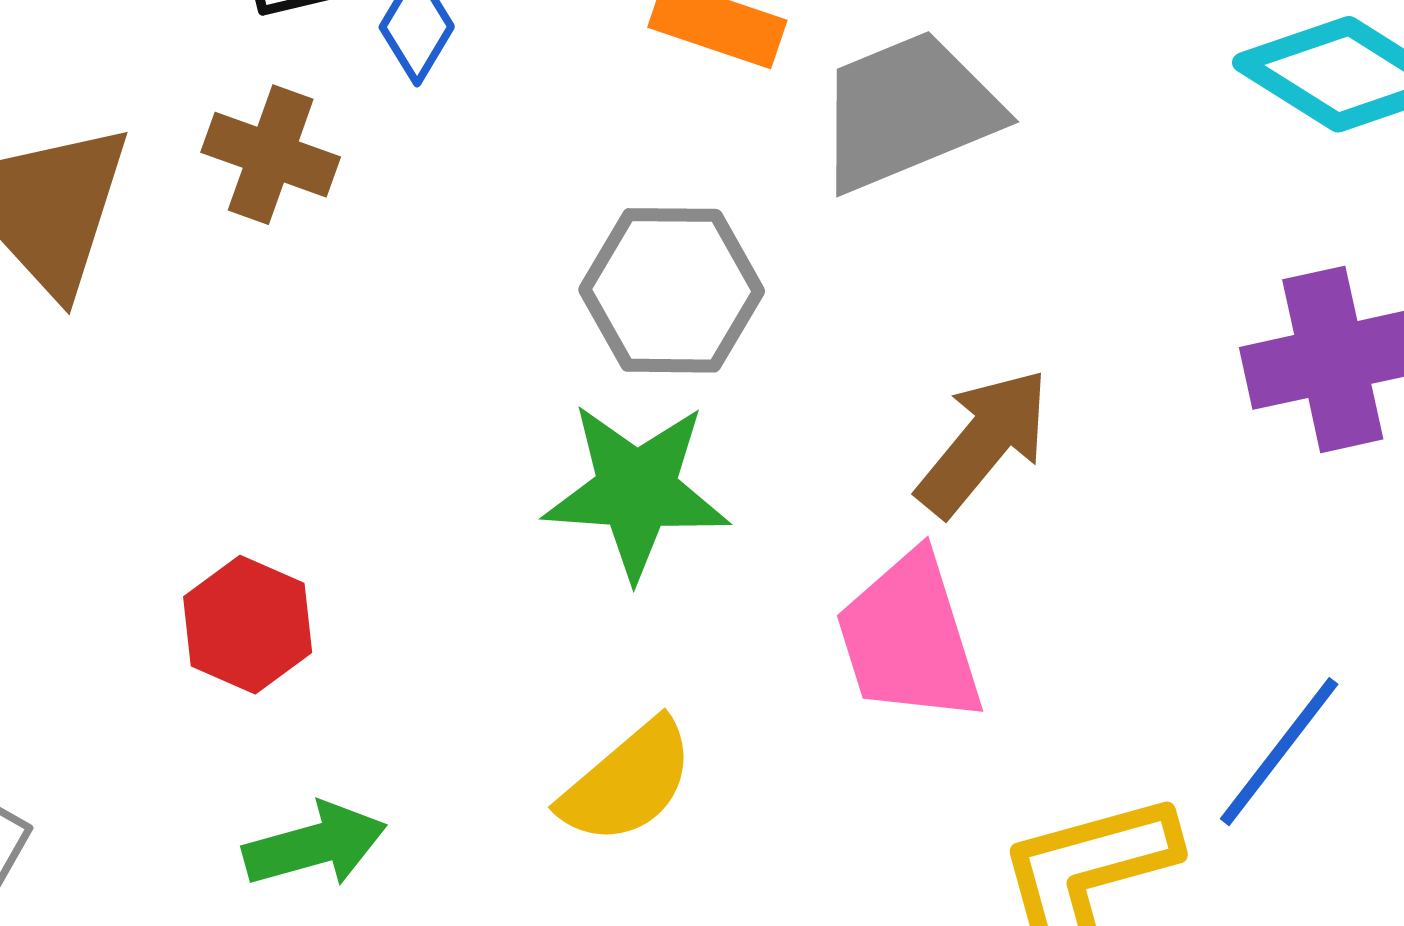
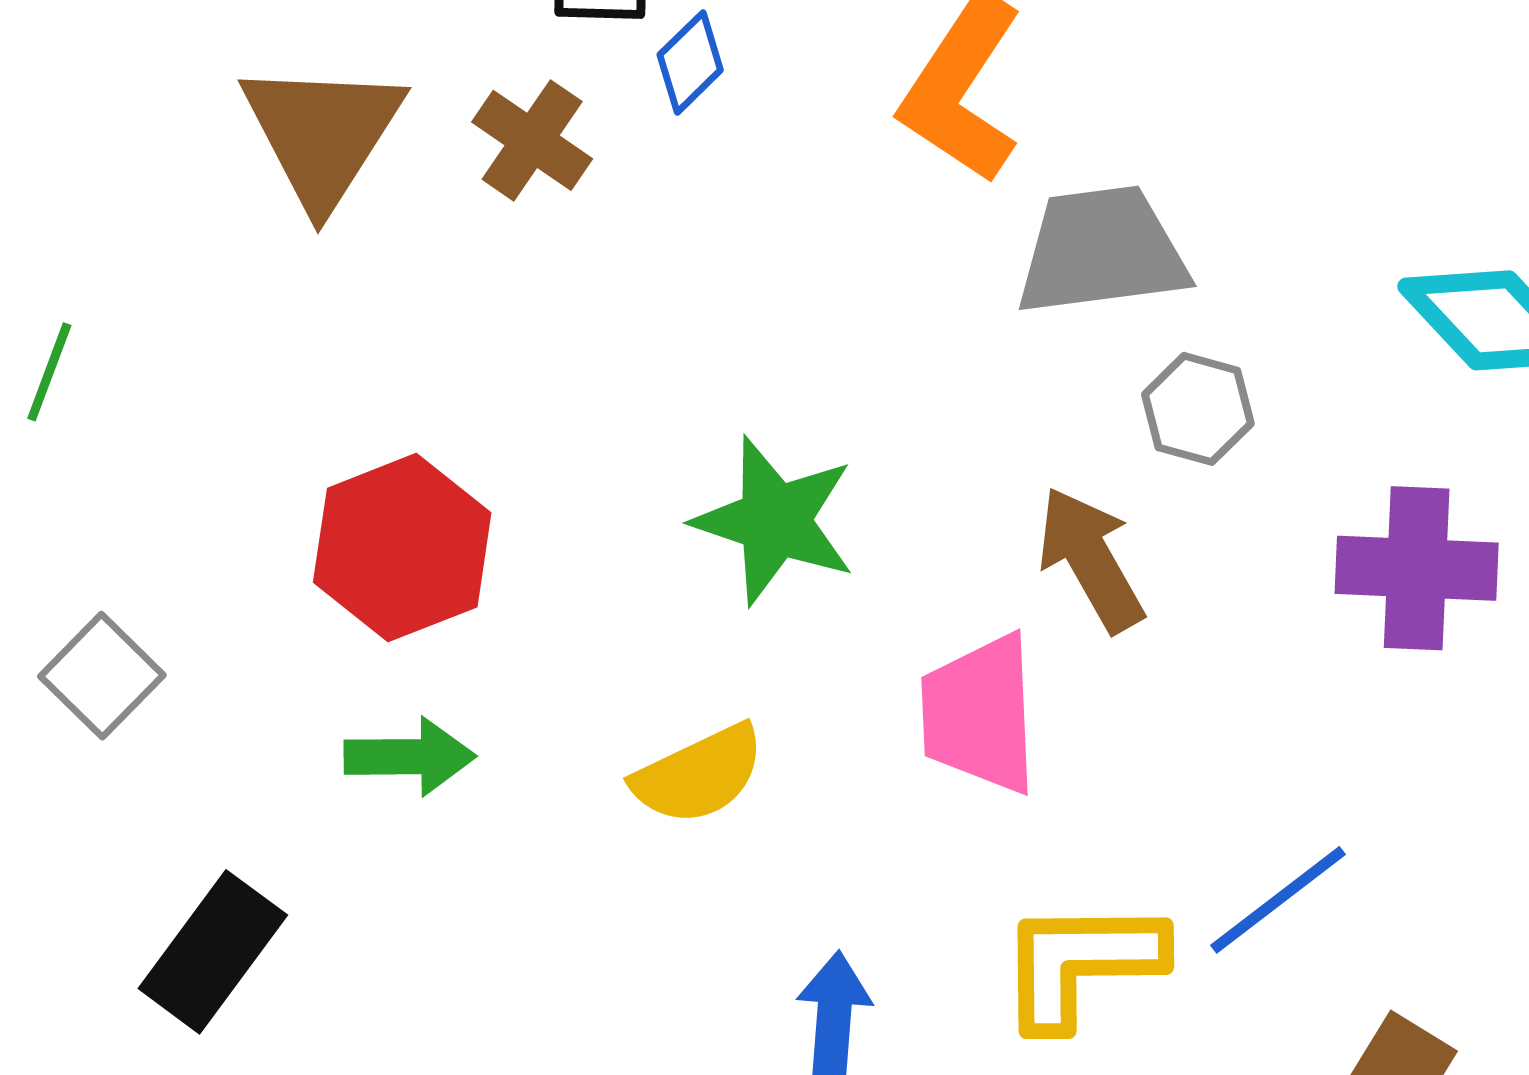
gray hexagon: (672, 290) -> (1198, 409), moved, size x0.7
brown arrow: (983, 442) -> (1091, 559), turned -84
red hexagon: (248, 625) -> (402, 548), size x1.5

